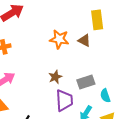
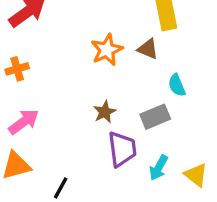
orange star: (59, 39) -> (107, 50), turned -30
cyan semicircle: (105, 96) -> (177, 85), moved

